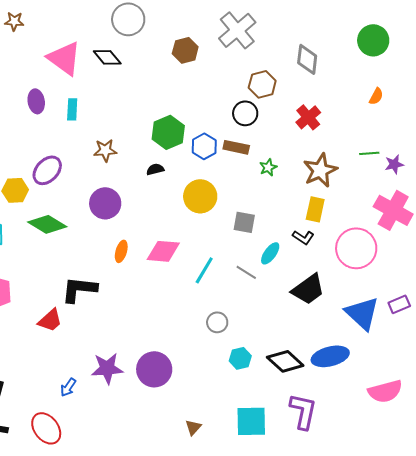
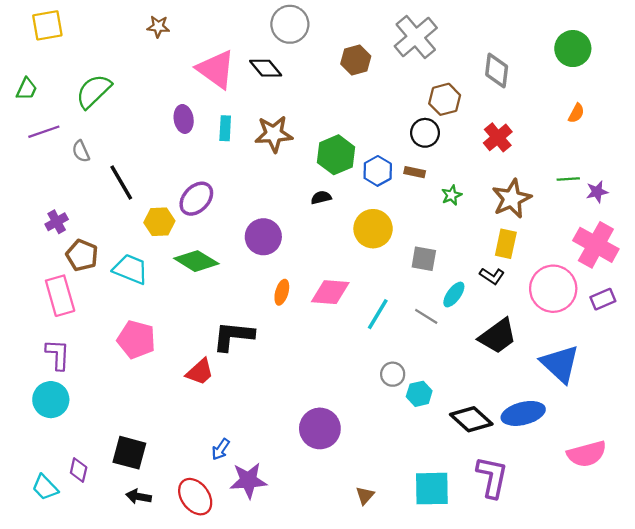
brown rectangle: (236, 147) -> (415, 172), size x0.7
brown star: (105, 150) -> (274, 134), moved, size x1.4
purple rectangle: (399, 304) -> (603, 299), moved
cyan hexagon: (240, 358) -> (419, 394), moved
purple star: (107, 368) -> (248, 480), moved

